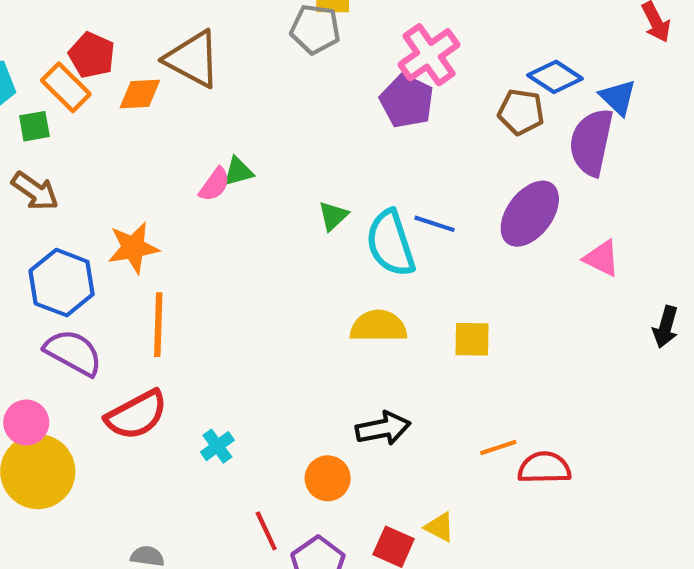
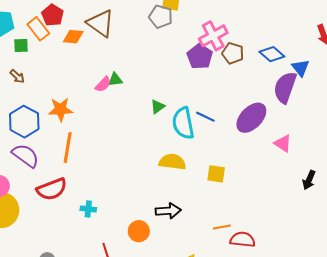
brown pentagon: (521, 112) -> (233, 53), moved
brown arrow: (35, 191) -> (17, 76), size x0.7
cyan cross: (217, 446) -> (88, 209), turned 35

